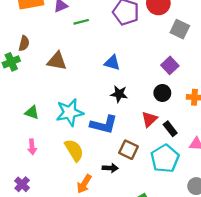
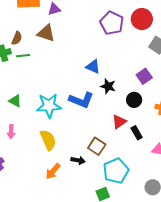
green line: (81, 22) -> (23, 56), moved
brown triangle: (57, 61) -> (46, 33), moved
black star: (119, 94) -> (108, 86), moved
blue L-shape: (104, 125) -> (81, 100), moved
cyan pentagon: (165, 159) -> (116, 171), moved

